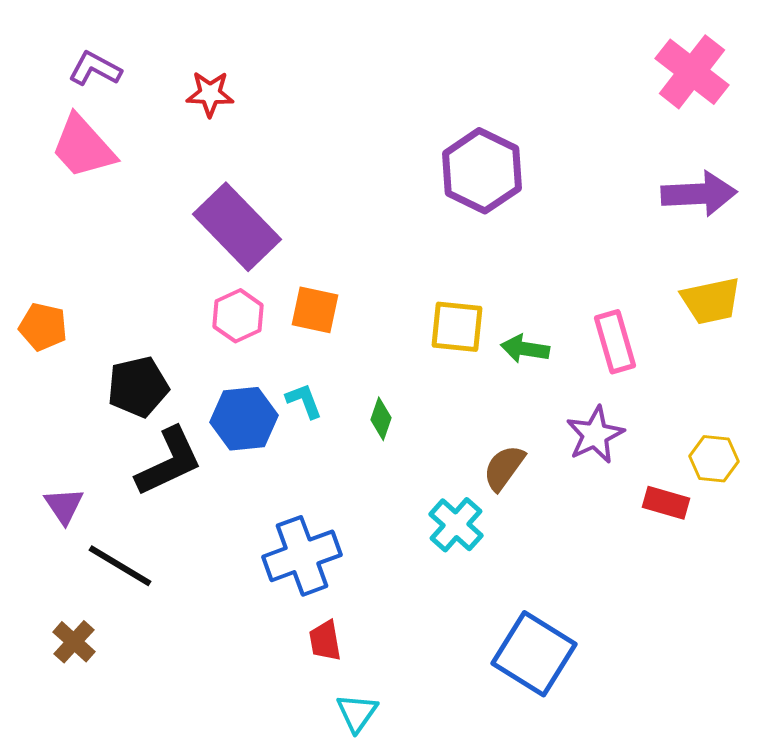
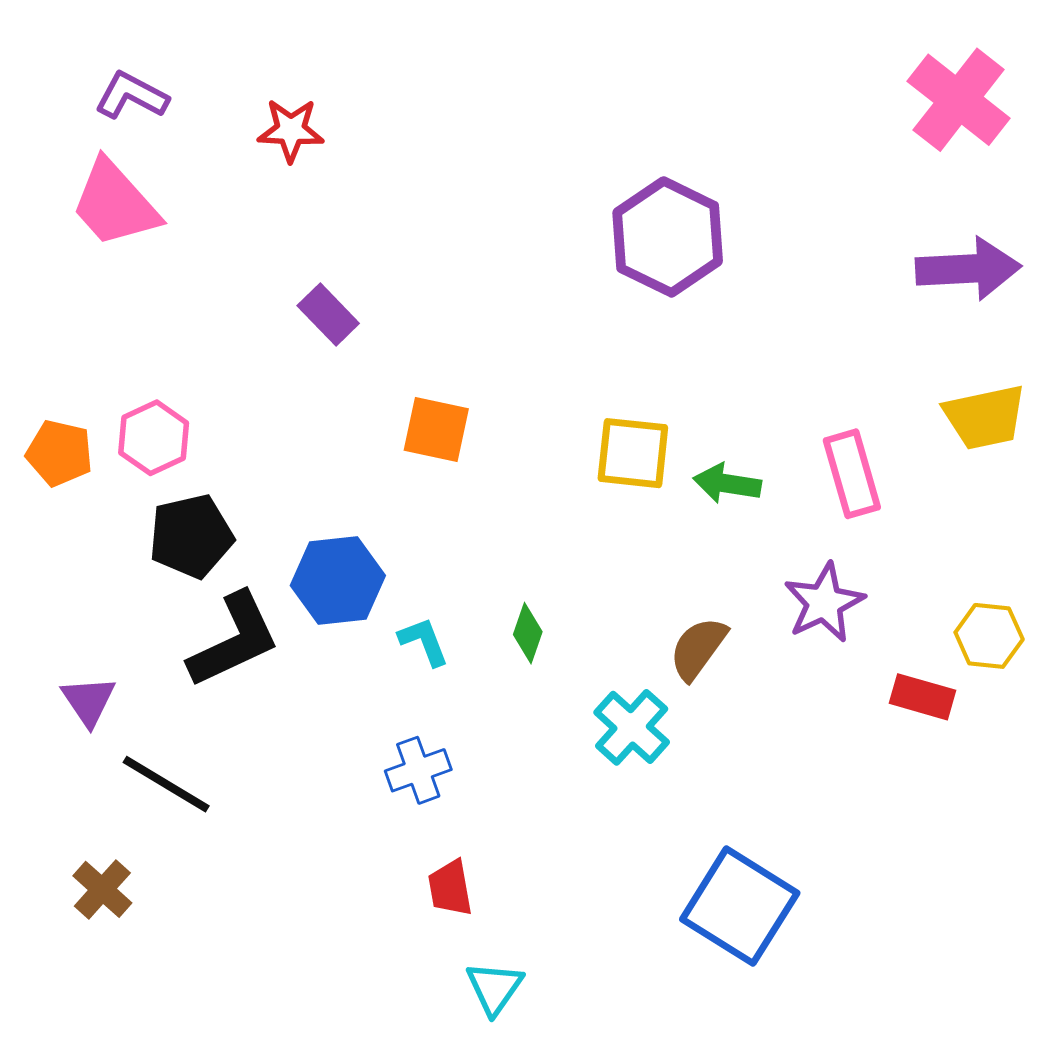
purple rectangle: (237, 227) -> (328, 314), size x0.5
pink hexagon: (238, 316) -> (154, 438), moved
cyan L-shape: (304, 401) -> (424, 641), moved
green diamond: (381, 419) -> (528, 633), moved
blue cross: (302, 556) -> (418, 770), size x0.6

